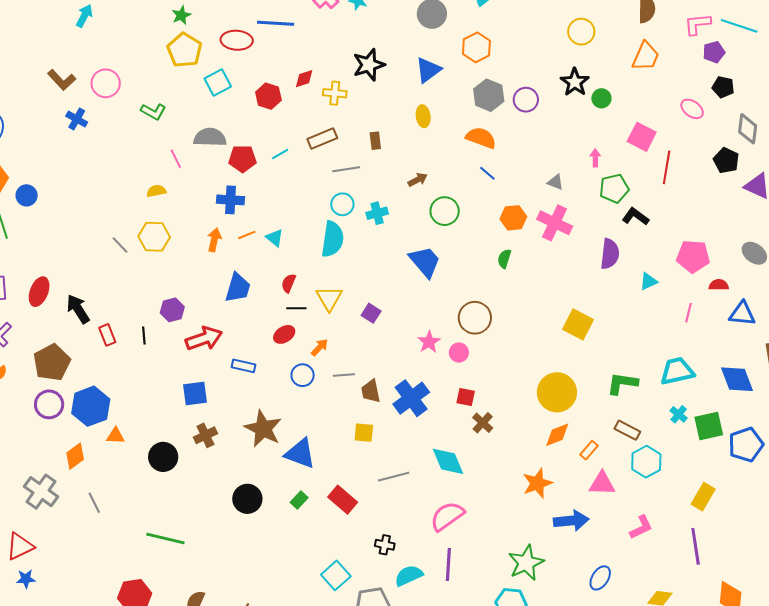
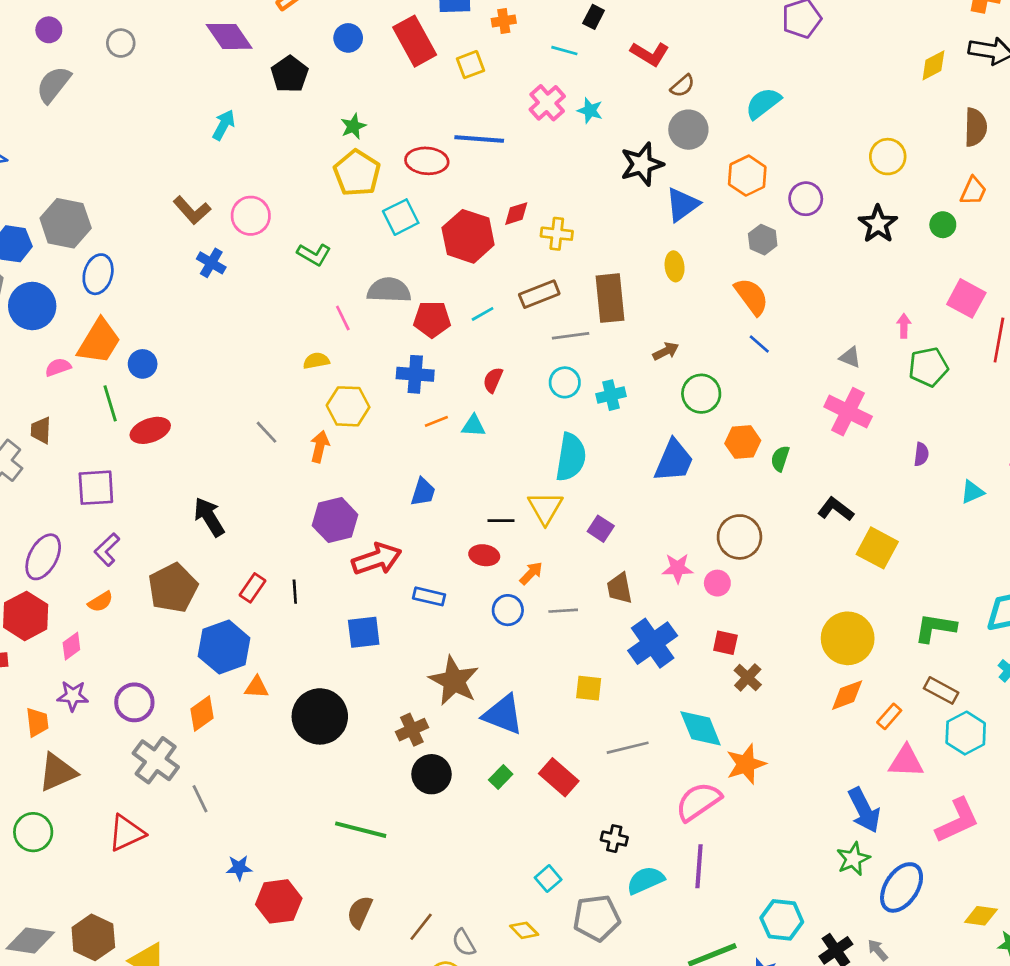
orange trapezoid: (646, 56) -> (973, 191), size x0.7
black star: (369, 65) -> (642, 164), moved
gray hexagon: (489, 95) -> (763, 240), size x0.7
red hexagon: (268, 96) -> (468, 236), size x1.5
green circle: (601, 98) -> (943, 225), moved
purple circle: (526, 100) -> (806, 199), moved
orange semicircle: (481, 138) -> (751, 296), turned 32
brown rectangle: (375, 141) -> (610, 298), size x2.0
black L-shape: (636, 217) -> (836, 509), moved
orange hexagon: (513, 218) -> (743, 442), moved
yellow hexagon: (154, 237) -> (348, 406), moved
cyan triangle: (275, 238) -> (473, 426), turned -36
cyan semicircle: (333, 239) -> (571, 457), moved
orange arrow: (214, 240) -> (320, 447), moved
purple semicircle: (610, 254) -> (921, 454), size x0.6
blue trapezoid: (425, 262) -> (674, 461), turned 63
red semicircle: (289, 283) -> (493, 380), moved
blue trapezoid: (238, 288) -> (423, 492), size x0.7
red ellipse: (39, 292) -> (150, 430), moved, turned 48
purple hexagon: (172, 310) -> (335, 520), size x1.4
red ellipse: (284, 334) -> (484, 555), turned 40
red rectangle: (107, 335) -> (252, 588), moved, turned 55
black line: (144, 335) -> (295, 592), moved
pink star: (429, 342) -> (678, 568), turned 30
brown trapezoid: (371, 391) -> (620, 588), moved
purple circle: (49, 404) -> (134, 702), moved
brown cross: (205, 435) -> (412, 730), moved
black circle: (163, 457) -> (320, 716), size x1.4
orange star: (537, 483) -> (746, 764), moved
gray line: (94, 503) -> (200, 799), moved
blue arrow: (571, 521) -> (864, 810), turned 68
pink L-shape: (641, 527) -> (957, 821), size x1.4
green line: (165, 539) -> (361, 830), moved
green star: (526, 563) -> (853, 859), moved, size x0.7
cyan square: (336, 575) -> (548, 879), size x0.7
blue ellipse: (600, 578) -> (902, 887), size x1.5
blue star: (26, 579) -> (239, 868), moved

